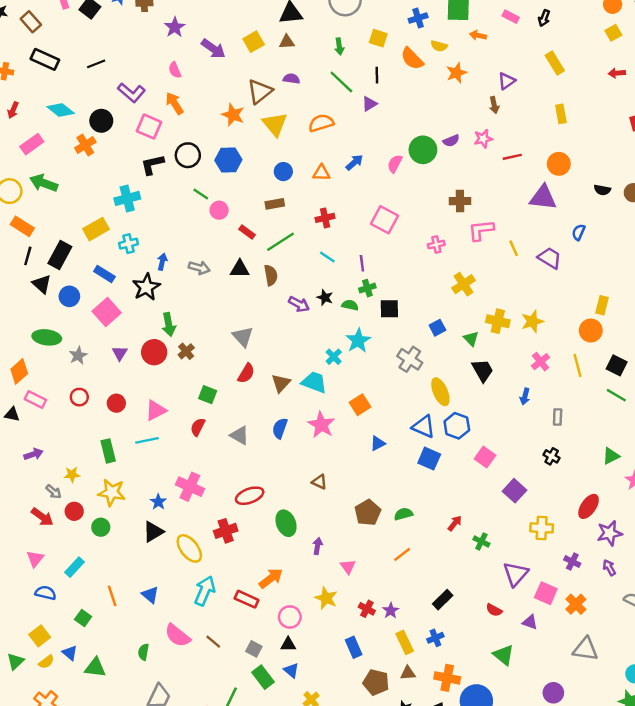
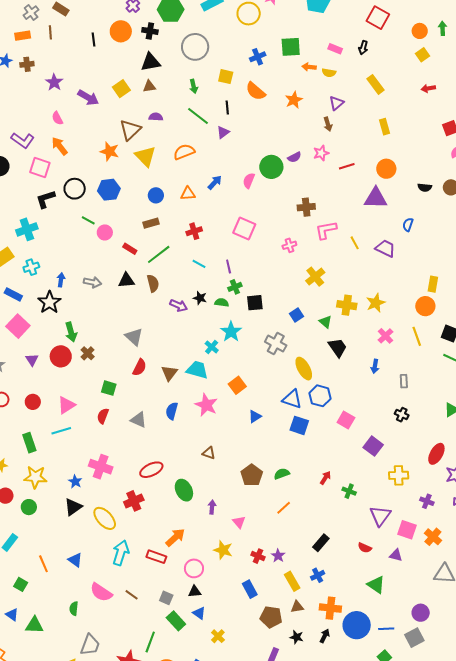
yellow semicircle: (439, 46) -> (329, 73), moved

